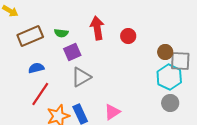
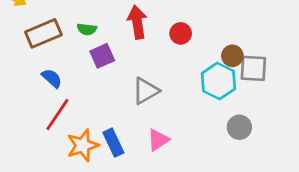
blue semicircle: (36, 68) -> (52, 78), turned 56
gray triangle: (81, 77) -> (146, 91), moved
cyan hexagon: (169, 77) -> (218, 81), moved

